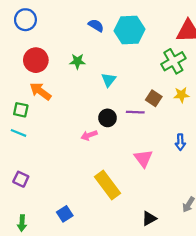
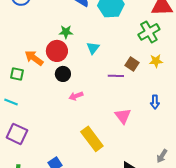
red circle: (36, 60) -> (57, 51), moved
black circle: (108, 118) -> (63, 74), moved
cyan line: (18, 133) -> (11, 102), moved
purple square: (21, 179) -> (17, 134), size x1.5

